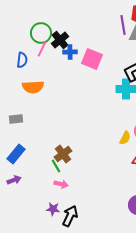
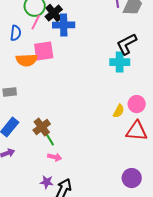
blue cross: (70, 52) -> (64, 25), size x1.5
pink square: (92, 59) -> (44, 51), moved, turned -30
brown cross: (63, 154) -> (42, 127), moved

